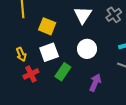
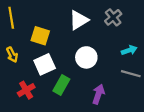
white triangle: (83, 15) -> (79, 20), turned 30
yellow arrow: (21, 54) -> (12, 55), moved

